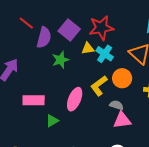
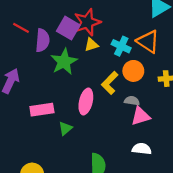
red star: (101, 28) -> (87, 22), moved
cyan cross: (105, 54) -> (121, 46), moved
green star: (60, 60) -> (64, 62), size x1.4

